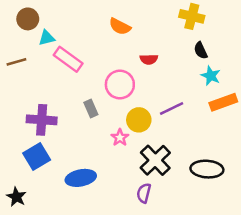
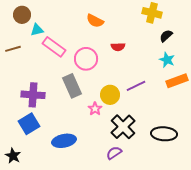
black semicircle: (201, 50) -> (166, 36), moved, turned 72
pink circle: (120, 85) -> (86, 59), moved
gray rectangle: (91, 109) -> (72, 86), size x1.6
purple semicircle: (144, 193) -> (114, 153), turned 42

